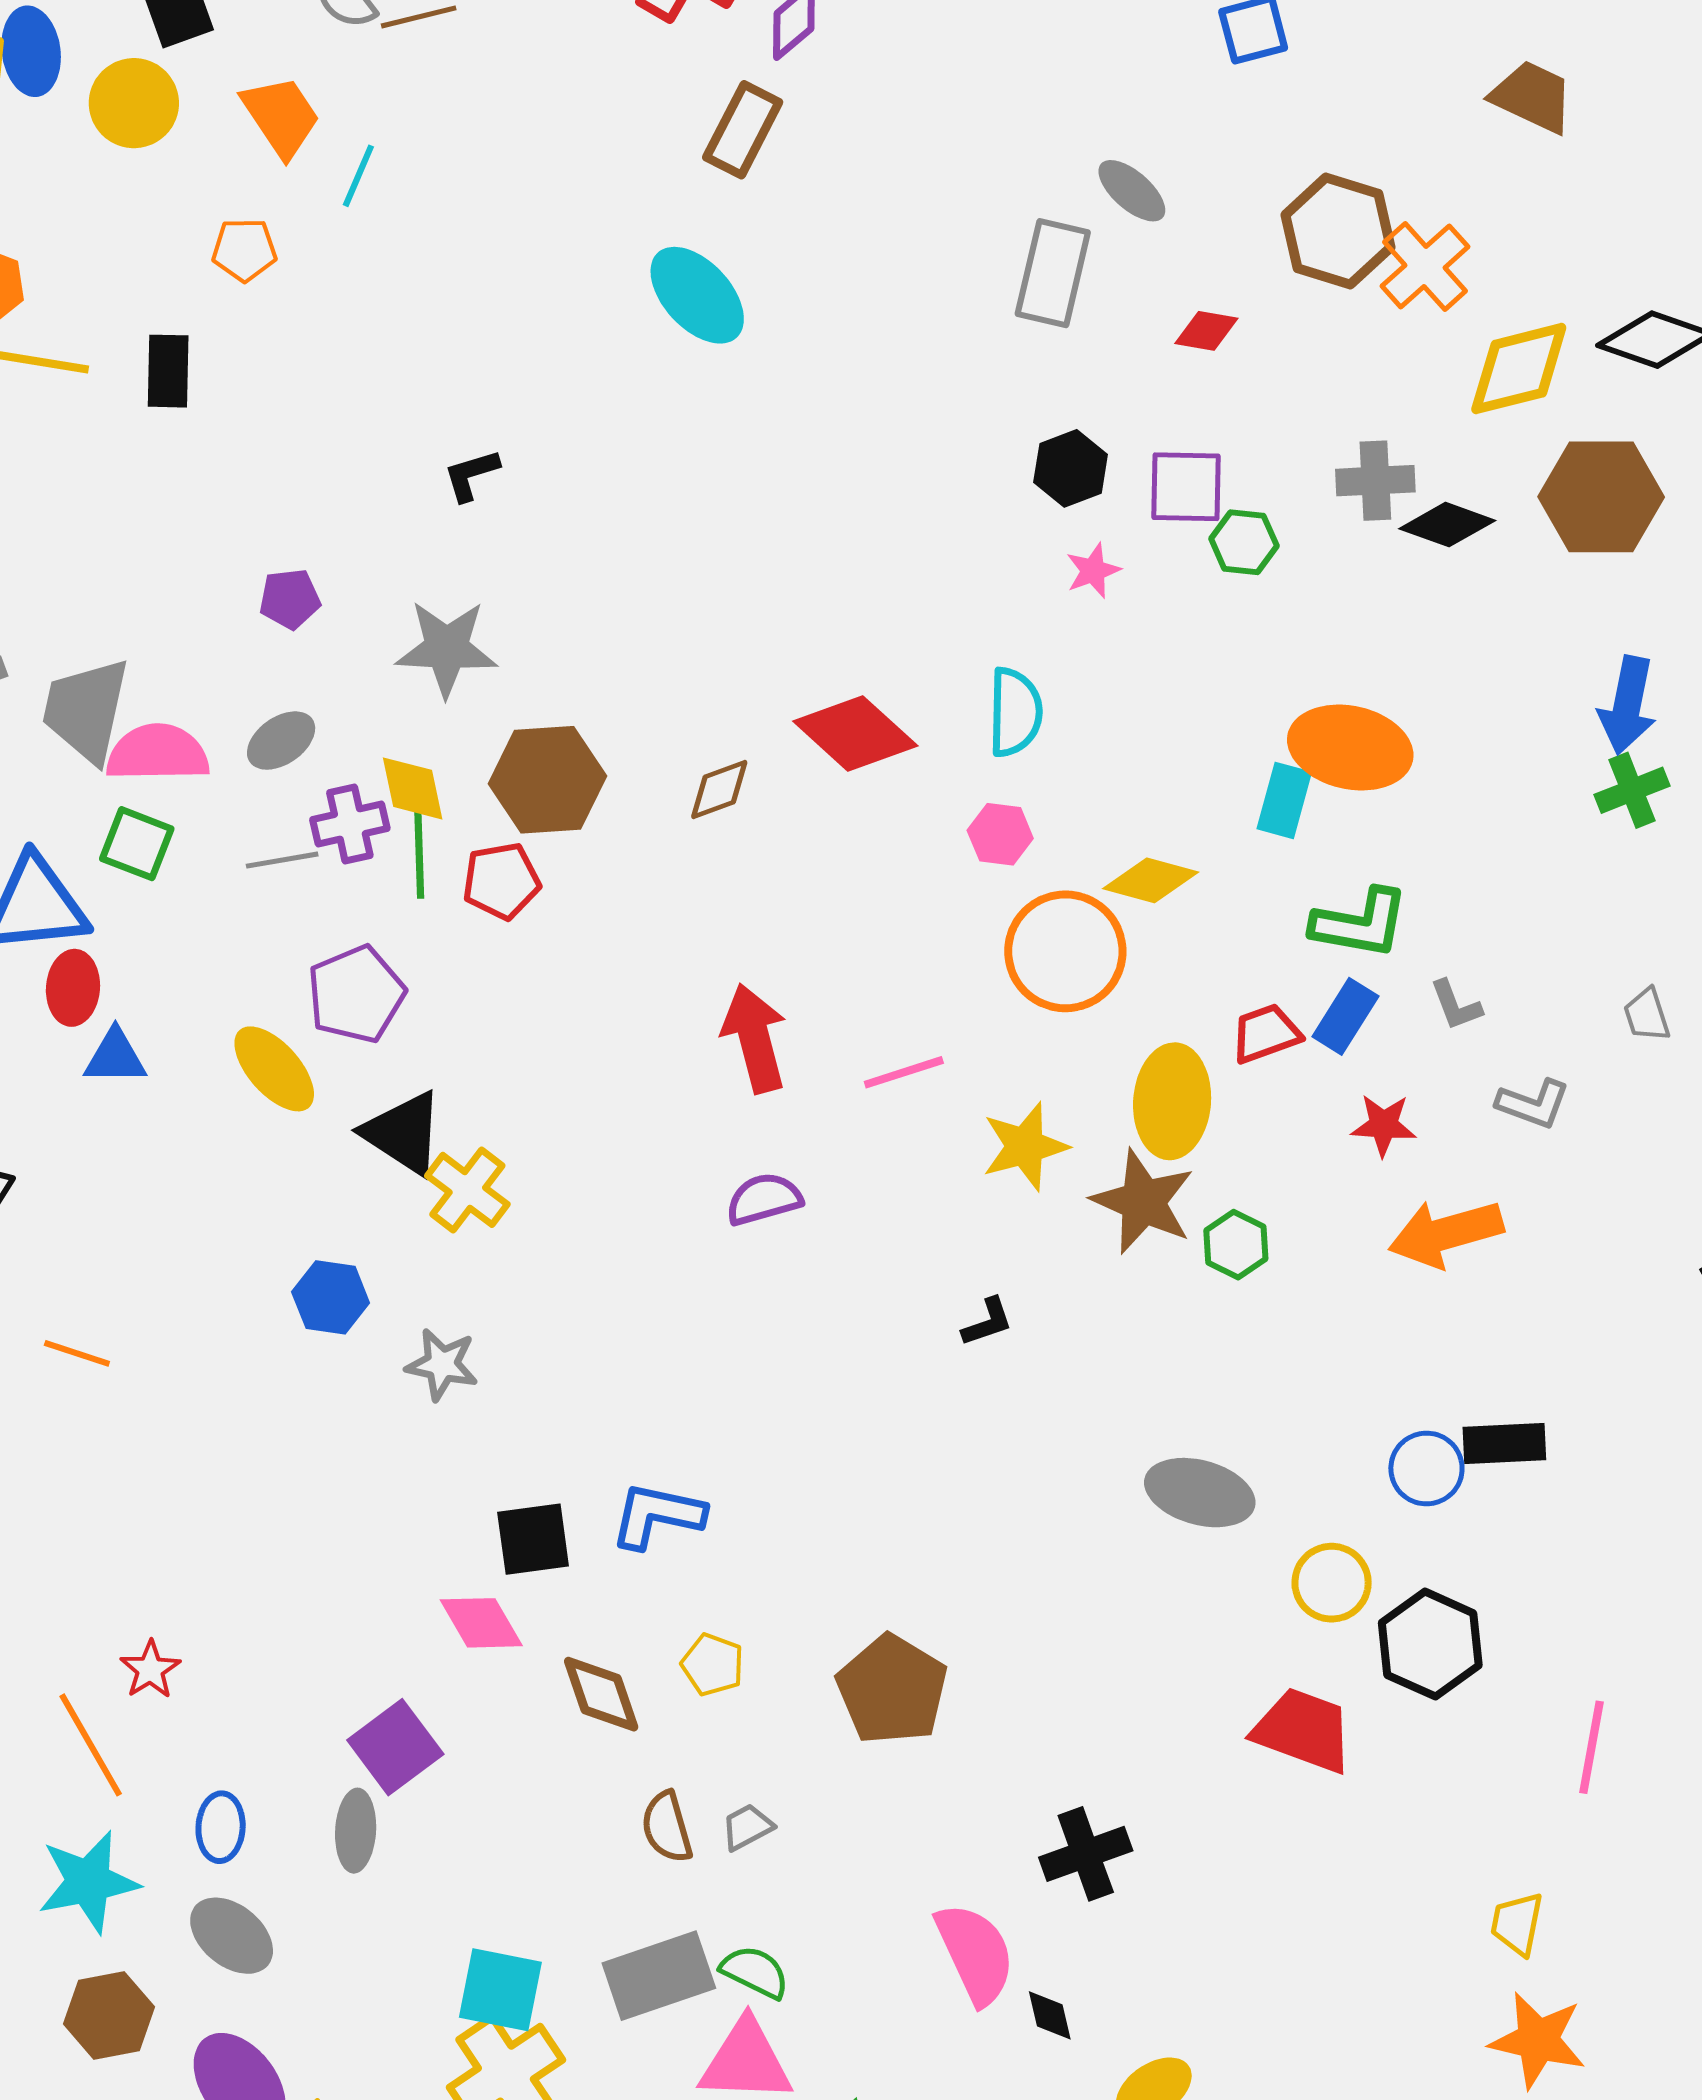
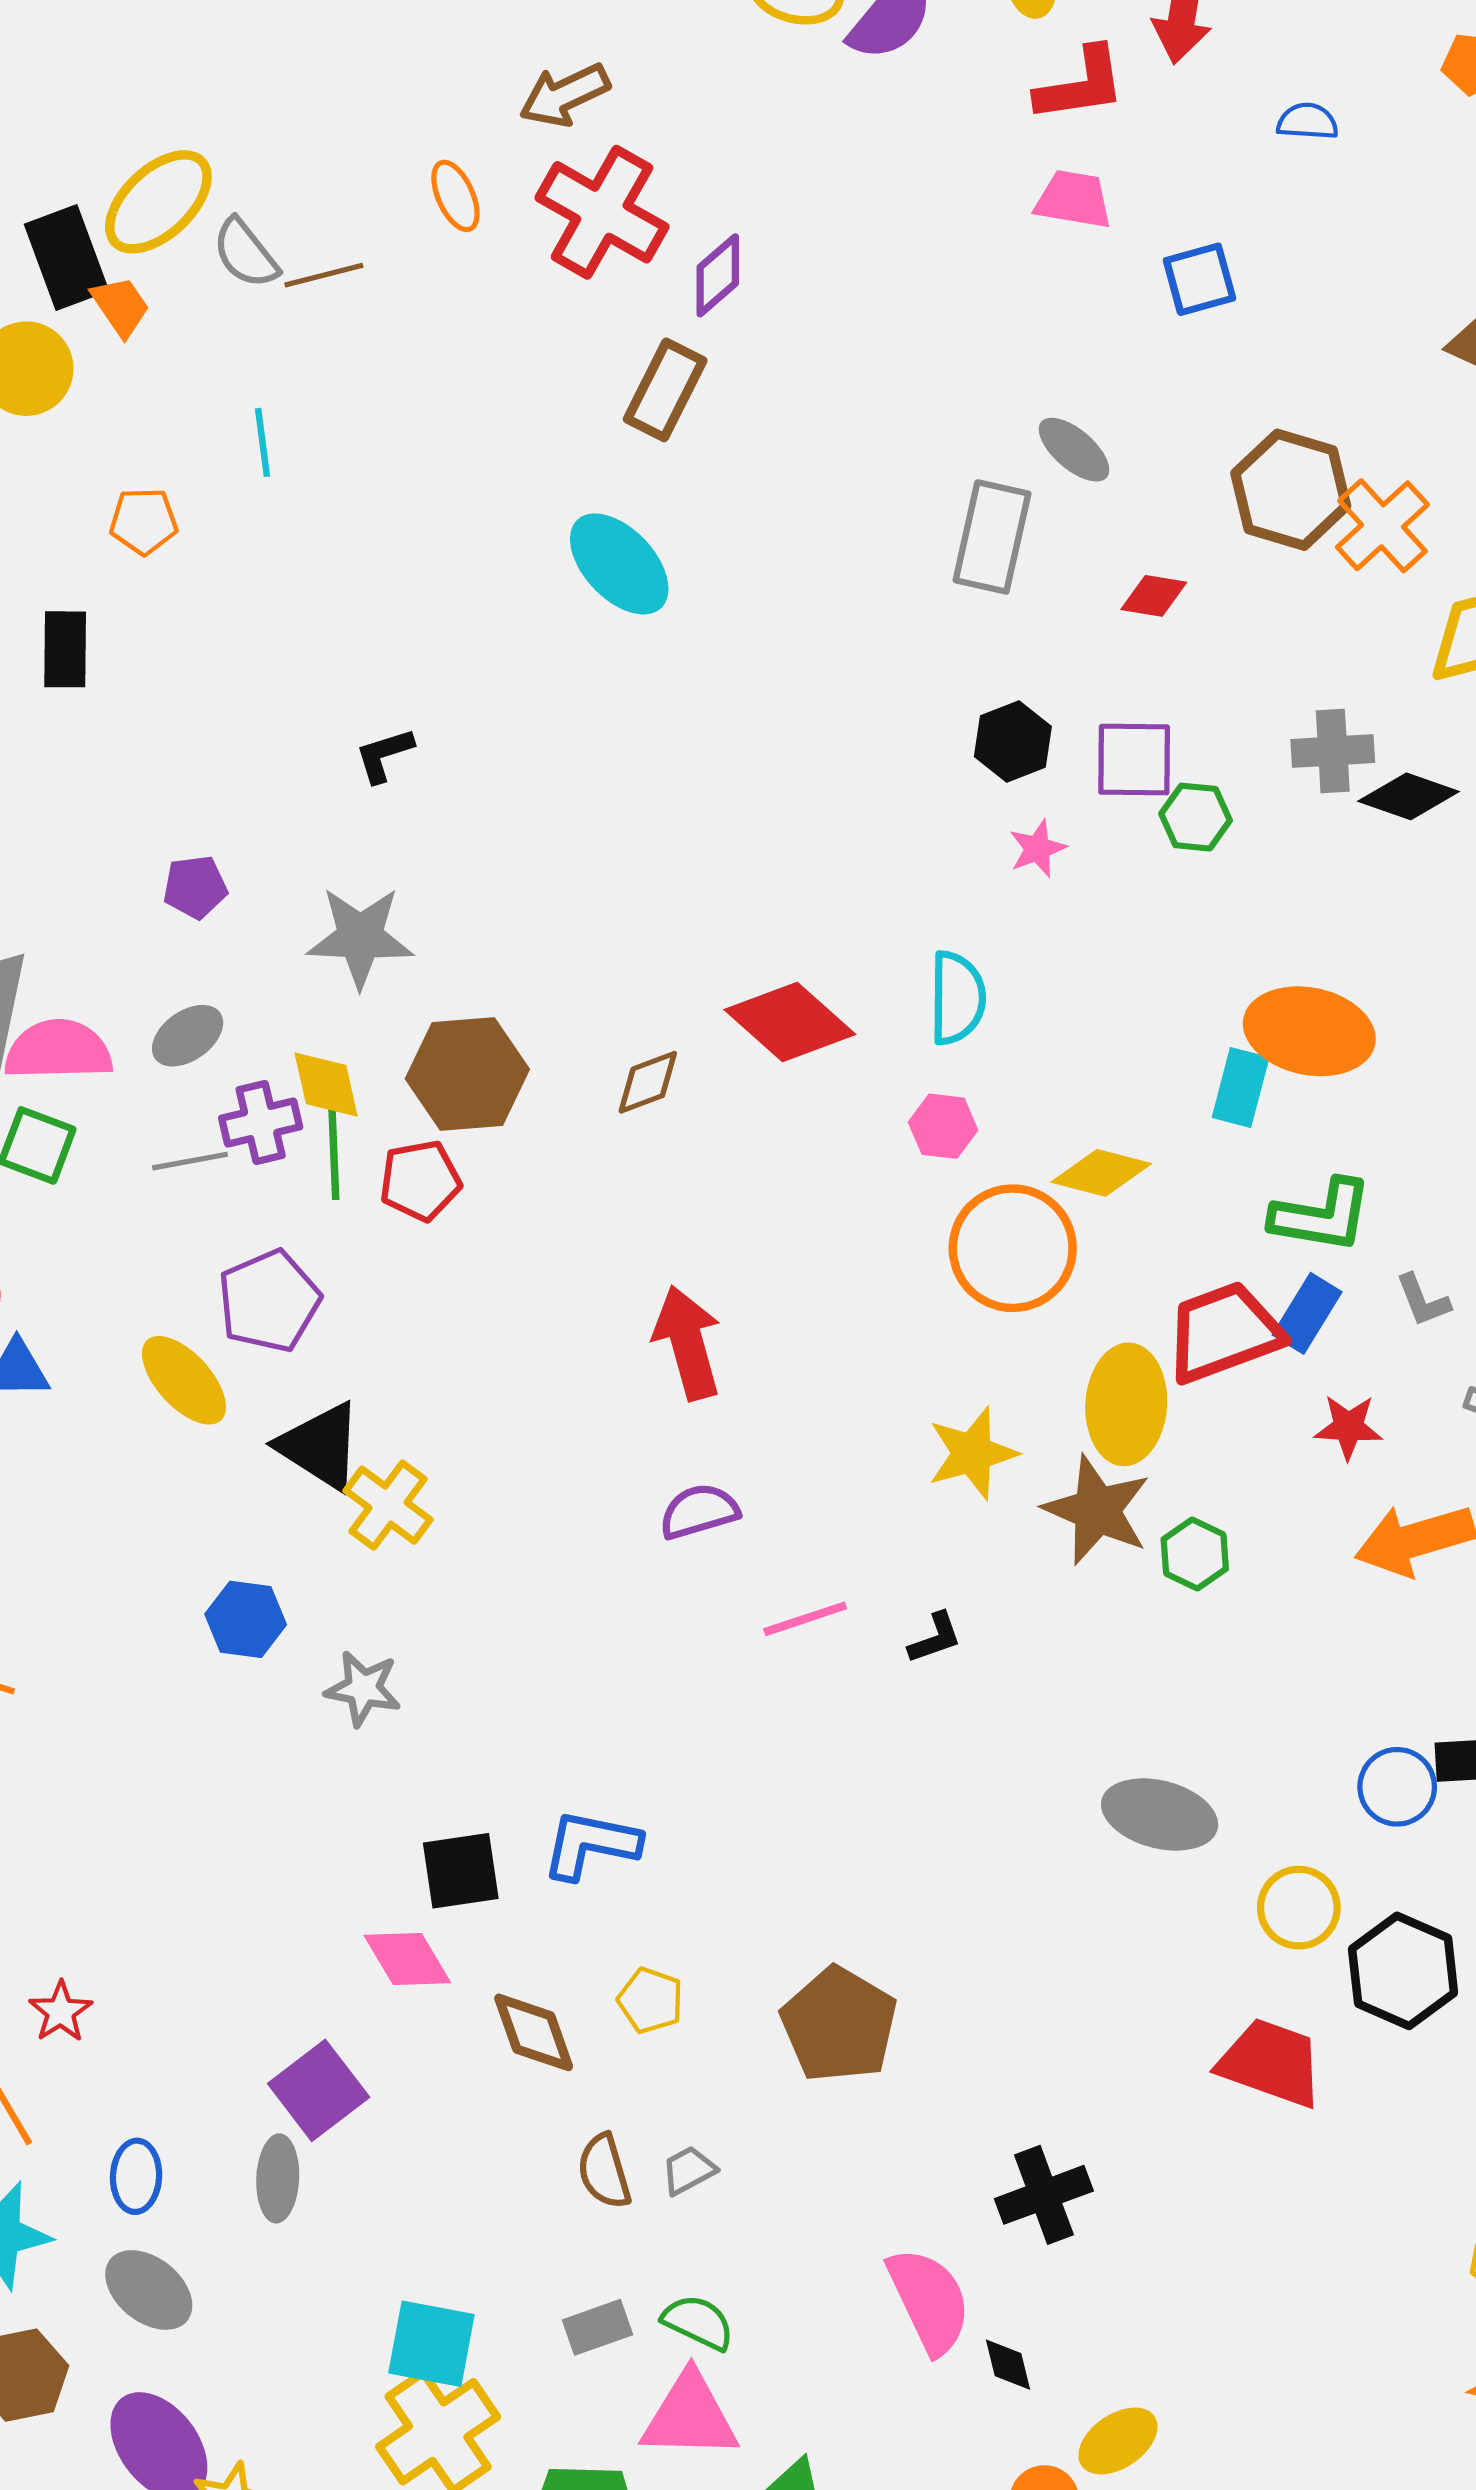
orange trapezoid: (281, 116) -> (121, 306), moved, size x0.7
cyan line: (358, 176) -> (262, 442), turned -30
red trapezoid: (1266, 1034) -> (1224, 1332), size x1.6
pink line: (904, 1072) -> (805, 1619), moved
gray rectangle: (659, 1976) -> (597, 2327), size x0.6

